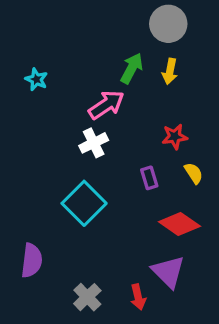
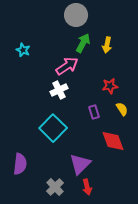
gray circle: (168, 24) -> (76, 15), moved
red diamond: (179, 224) -> (113, 141), turned 35
purple triangle: (168, 272) -> (80, 164), moved, turned 30

